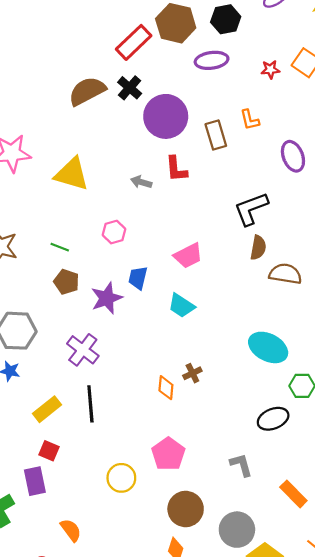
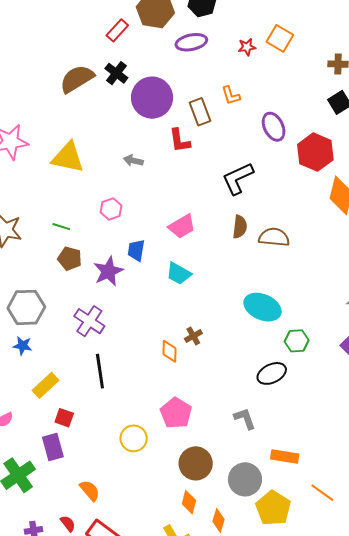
red rectangle: (134, 42) -> (117, 30), size x0.7
red L-shape: (176, 169) -> (180, 141), moved
brown semicircle: (258, 248) -> (240, 227), moved
yellow rectangle: (47, 409) -> (46, 385), moved
orange rectangle: (293, 494) -> (285, 456), moved, turned -32

